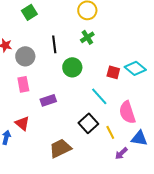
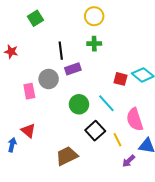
green cross: (87, 37) -> (94, 44), turned 32
gray circle: (25, 56) -> (49, 79), moved
green circle: (72, 67) -> (79, 104), moved
purple rectangle: (48, 100) -> (73, 69), moved

